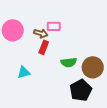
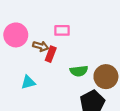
brown arrow: (41, 33) -> (41, 46), moved

